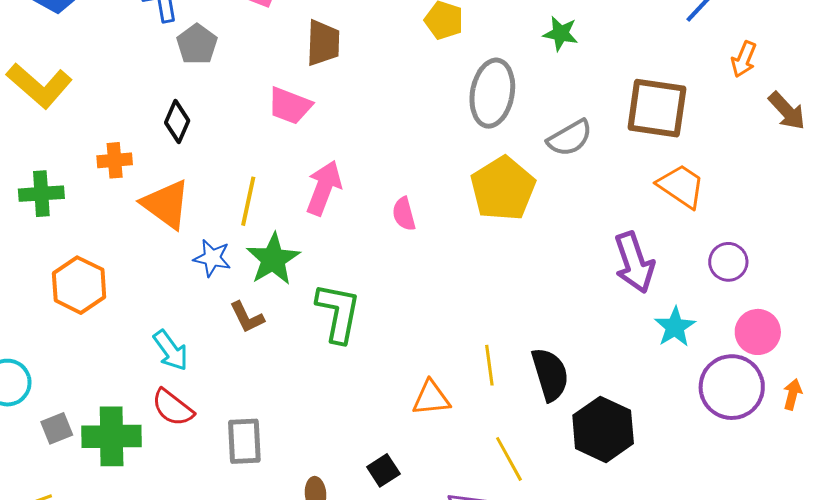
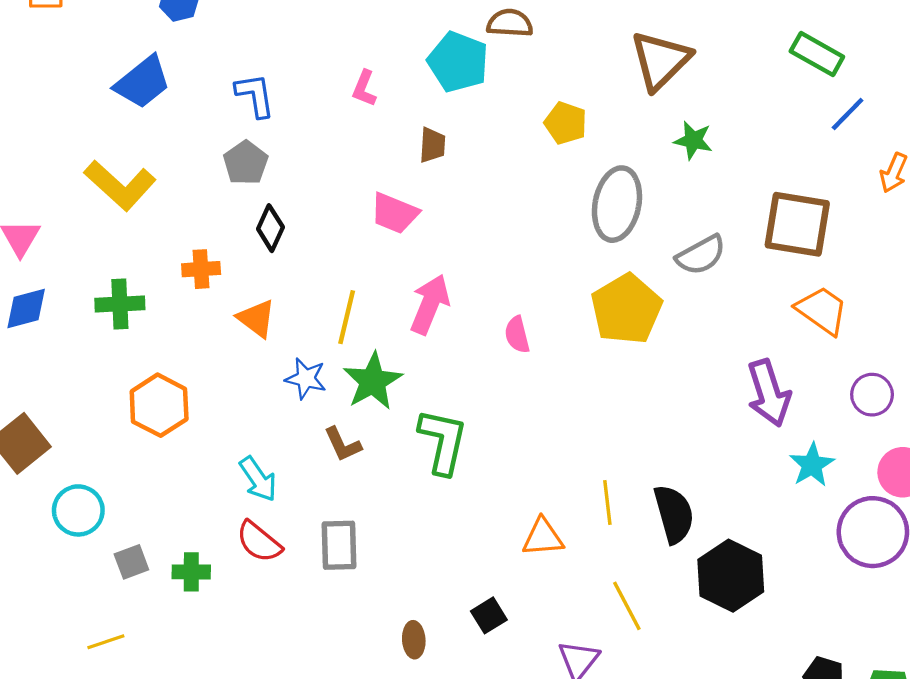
brown trapezoid: (323, 43) -> (432, 145), size x0.7
gray pentagon: (197, 44) -> (246, 163), moved
orange triangle: (166, 204) -> (256, 318), size x0.7
green cross: (112, 436) -> (191, 572), size x0.6
gray rectangle: (244, 441) -> (339, 545), moved

